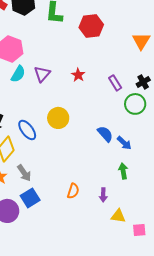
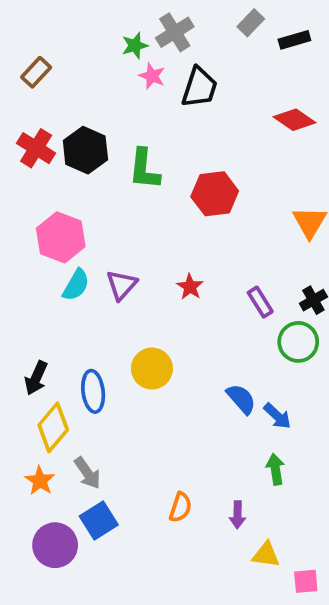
blue ellipse: (27, 130) -> (93, 391), turned 30

